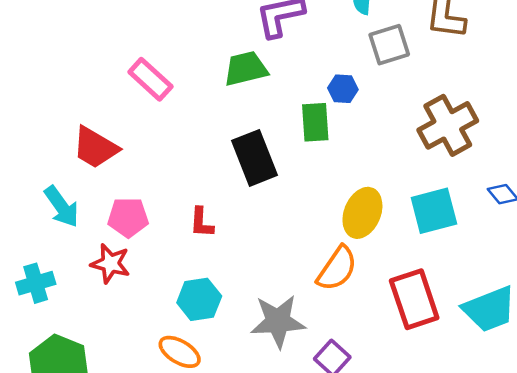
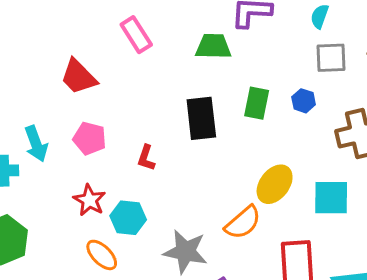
blue hexagon: (343, 89) -> (304, 101), moved
cyan arrow: (62, 207) -> (36, 144), moved
red star: (110, 264) -> (89, 200), moved

